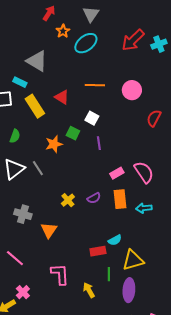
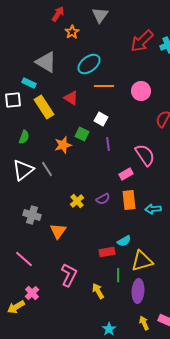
cyan ellipse: (86, 43) -> (89, 64), moved
pink semicircle: (144, 172) -> (145, 155), moved
pink L-shape: (60, 274) -> (69, 275), turned 30

